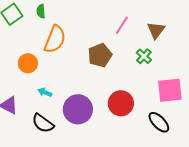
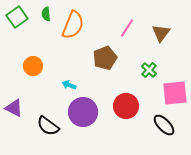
orange semicircle: (55, 39) -> (73, 25), moved
green cross: (144, 56) -> (149, 70), moved
cyan arrow: (45, 92) -> (69, 85), moved

